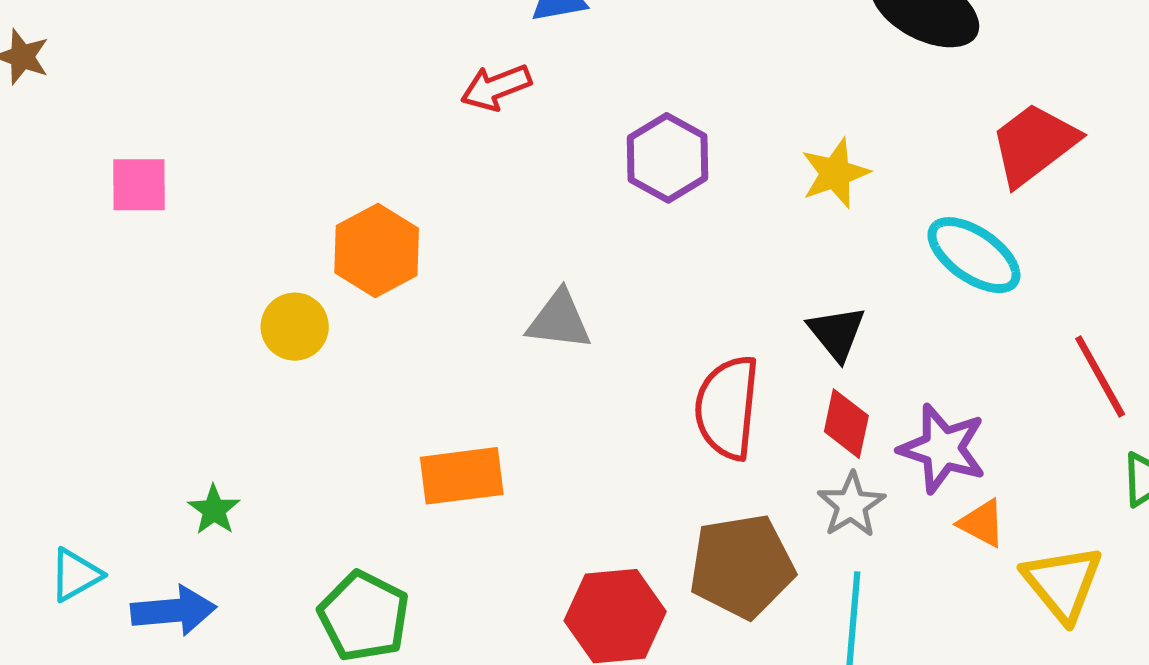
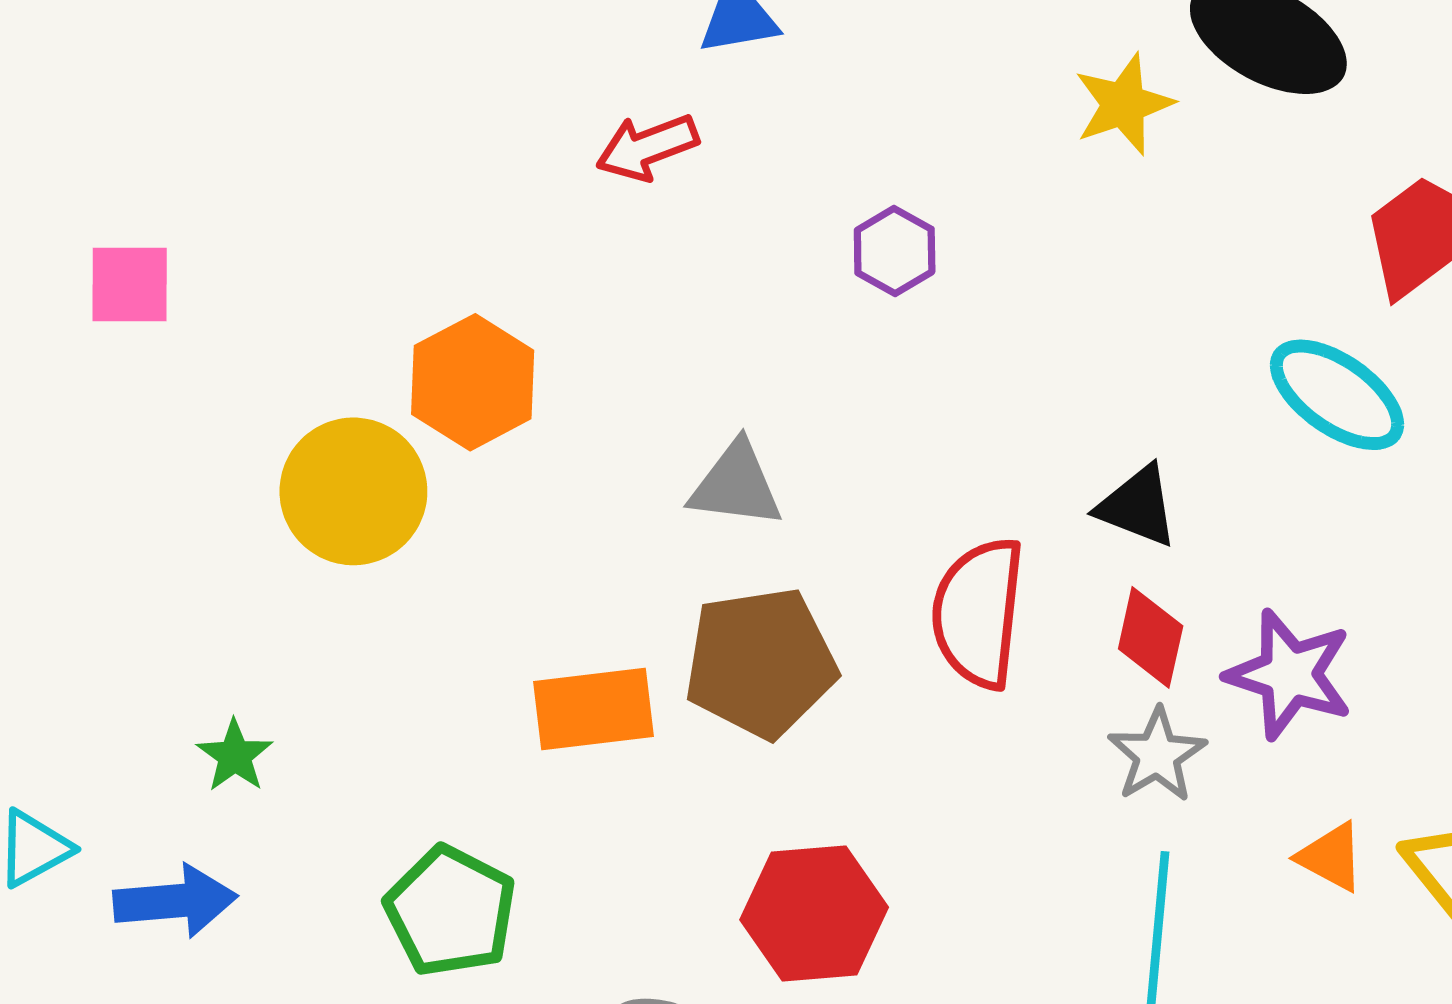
purple hexagon: (667, 158) -> (895, 251), size x0.7
yellow star: (835, 173) -> (1124, 104), moved
yellow circle: (295, 327) -> (353, 491), size x1.5
black triangle: (837, 333) -> (1138, 506), turned -30
orange triangle: (982, 523) -> (1331, 857), moved
brown pentagon: (742, 566) -> (761, 663), moved

